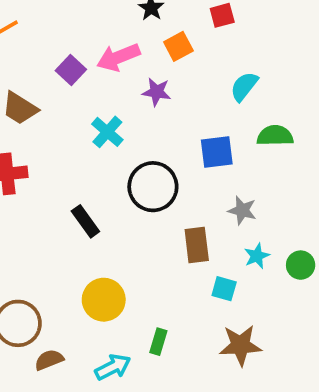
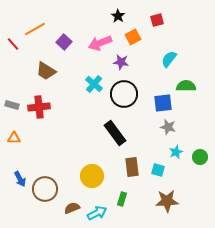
purple square: (71, 70) -> (64, 42), moved
blue square: (217, 152) -> (163, 103), moved
black circle: (153, 187) -> (124, 94), moved
black rectangle: (85, 221) -> (115, 133), moved, size x1.4
brown rectangle: (197, 245) -> (132, 167), moved
brown semicircle: (49, 360) -> (72, 208), moved

